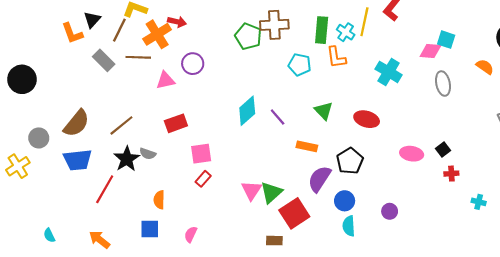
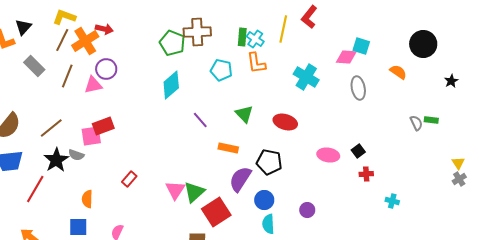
brown line: (119, 30) -> (62, 40), moved
green rectangle: (322, 30) -> (242, 37), size x0.7
cyan cross: (346, 32) -> (255, 39), moved
brown line: (138, 57) -> (67, 76), moved, turned -70
purple circle: (193, 64) -> (106, 69), moved
cyan diamond: (247, 111) -> (171, 85), moved
pink square: (201, 154) -> (91, 136), moved
black pentagon: (350, 161) -> (269, 162), turned -30

